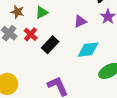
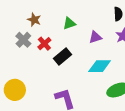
green triangle: (42, 13) -> (69, 23), moved

